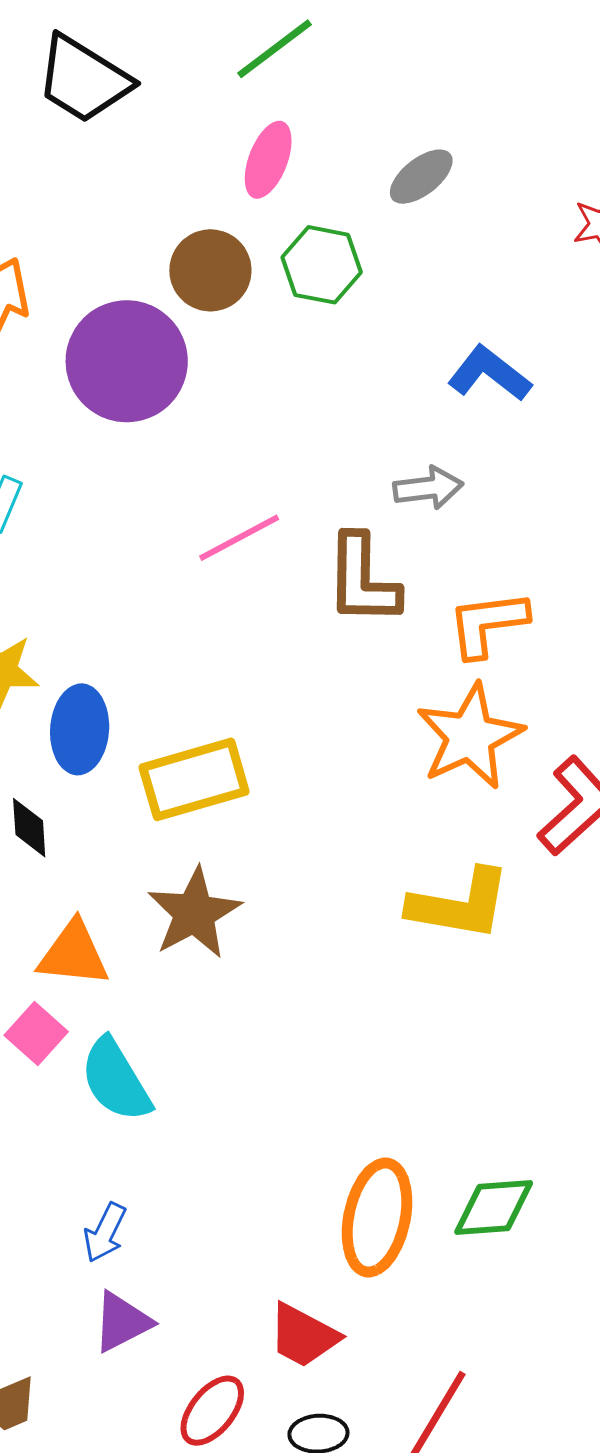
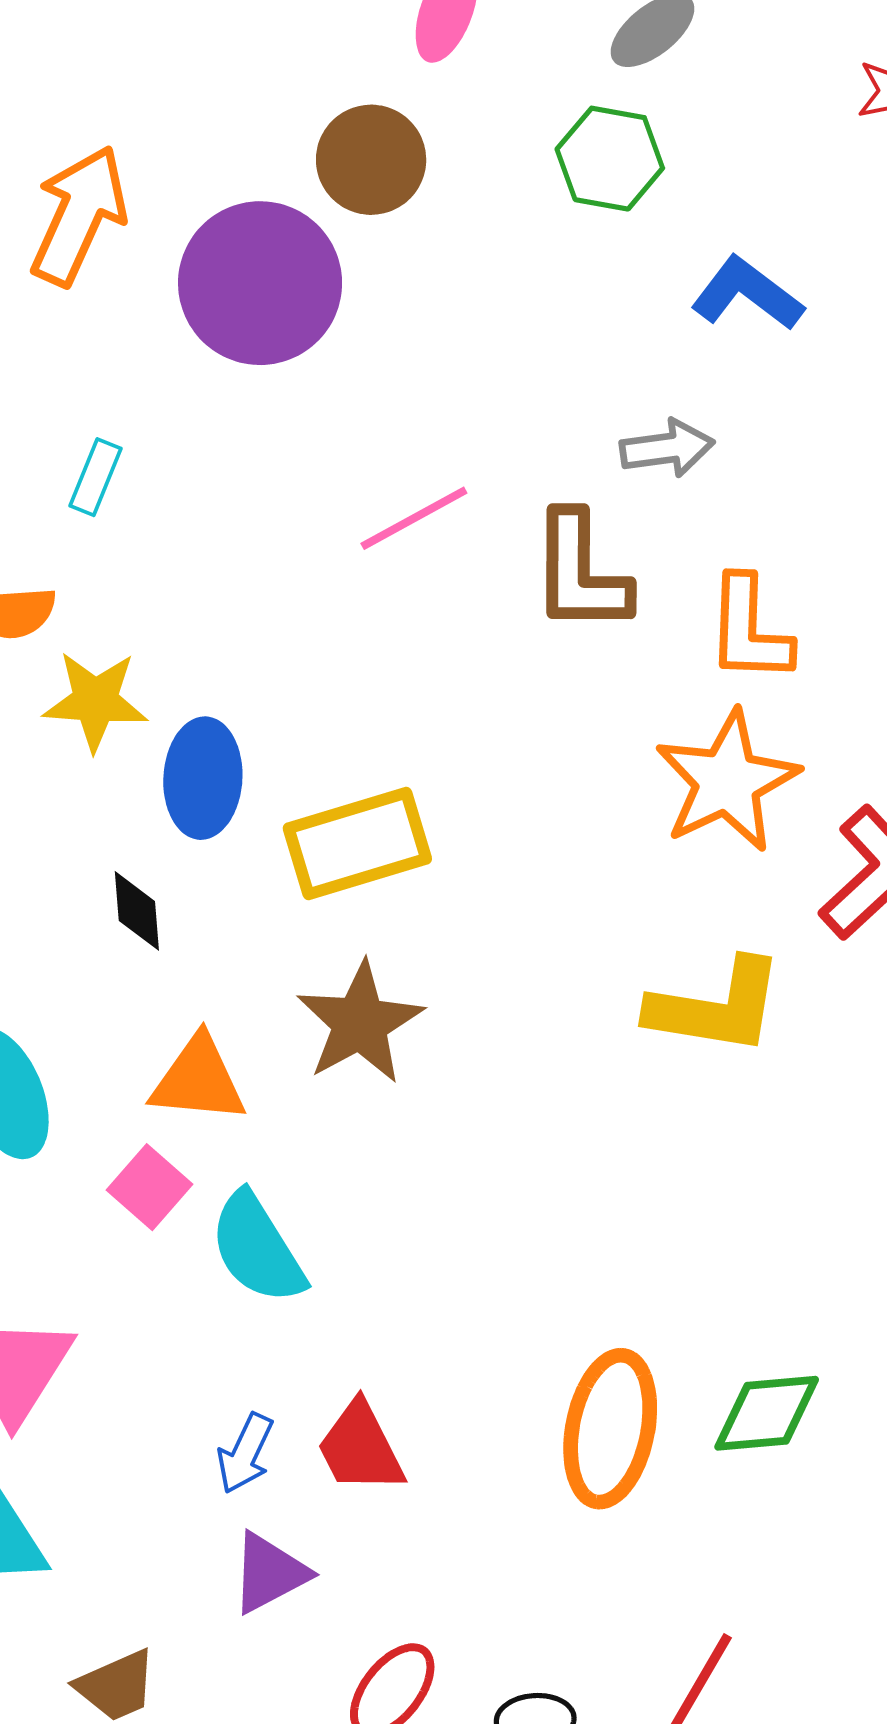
green hexagon: (322, 265) -> (610, 159), moved
orange L-shape: (488, 624) -> (749, 630), turned -80
red trapezoid: (303, 1336) -> (360, 1448), moved, turned 36

